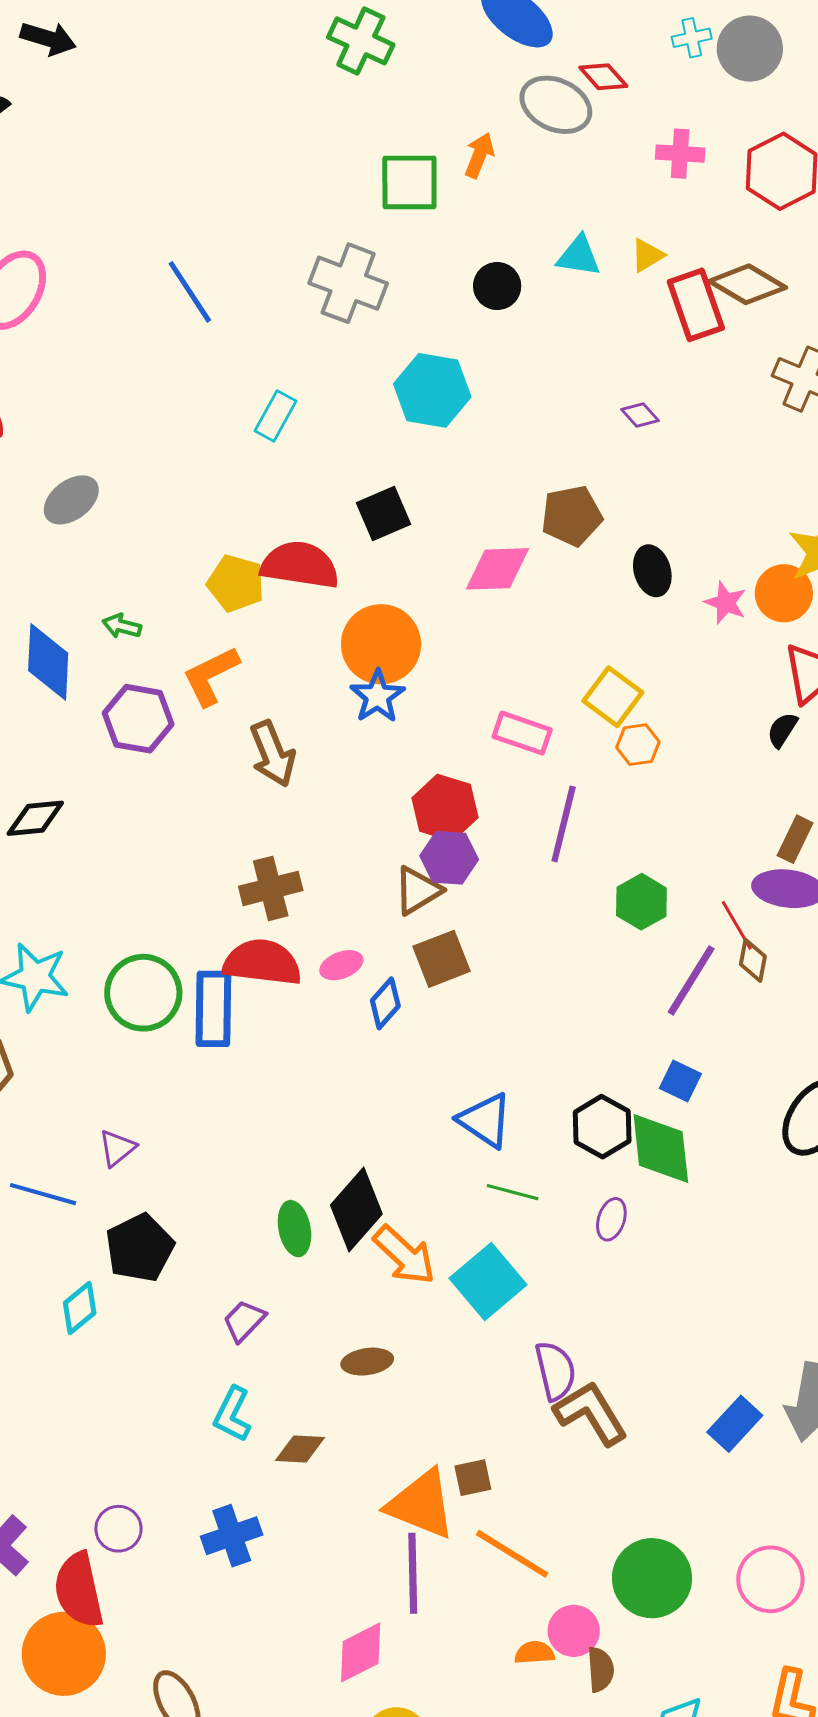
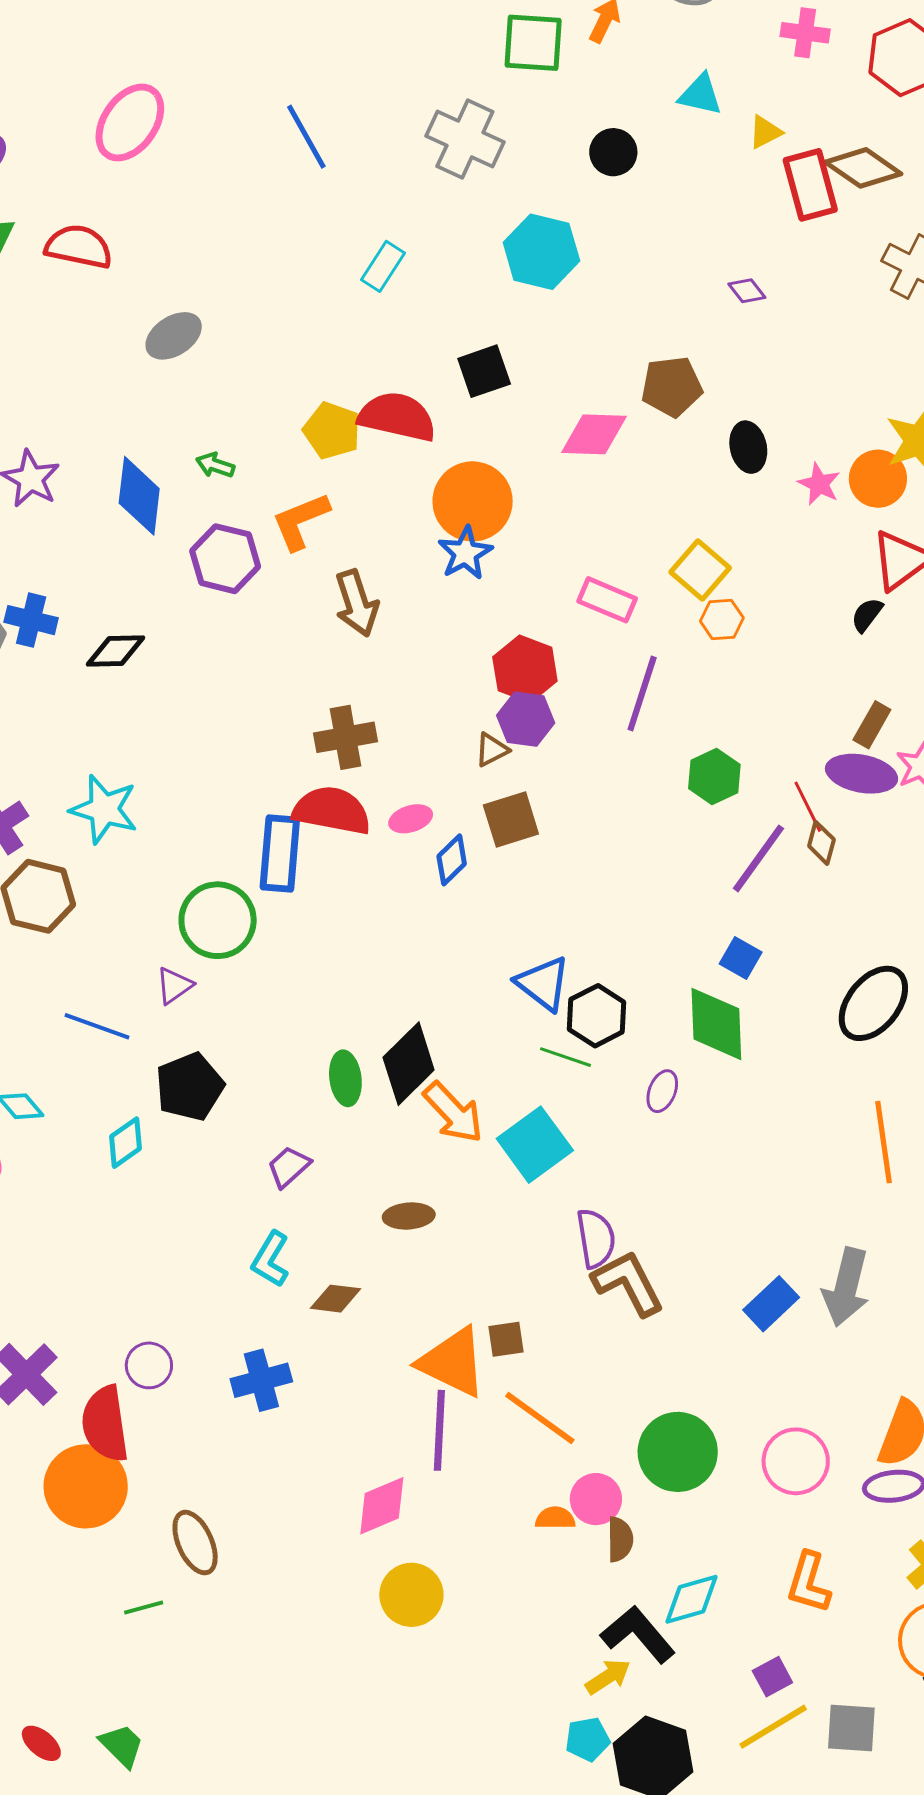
cyan triangle: (579, 256) -> (700, 95), moved
brown triangle: (418, 891) -> (492, 750), size x0.7
green circle: (143, 993) -> (218, 920), moved
black hexagon: (602, 1127) -> (597, 1016), moved

